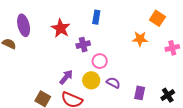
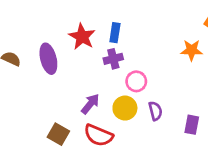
blue rectangle: (96, 17) -> (115, 33), moved
purple ellipse: (24, 25) -> (48, 59), moved
purple semicircle: (113, 83) -> (155, 111), turned 48

